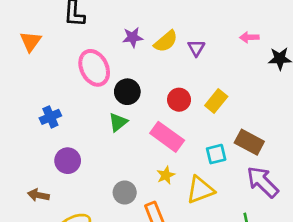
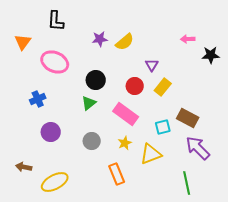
purple triangle: (196, 48) -> (152, 65), moved
pink ellipse: (94, 68) -> (55, 62), moved, turned -40
gray circle: (125, 192) -> (92, 141), moved
brown arrow: (38, 195) -> (24, 167), moved

